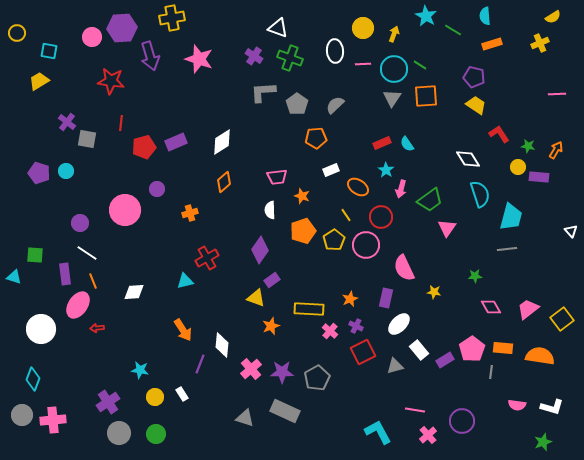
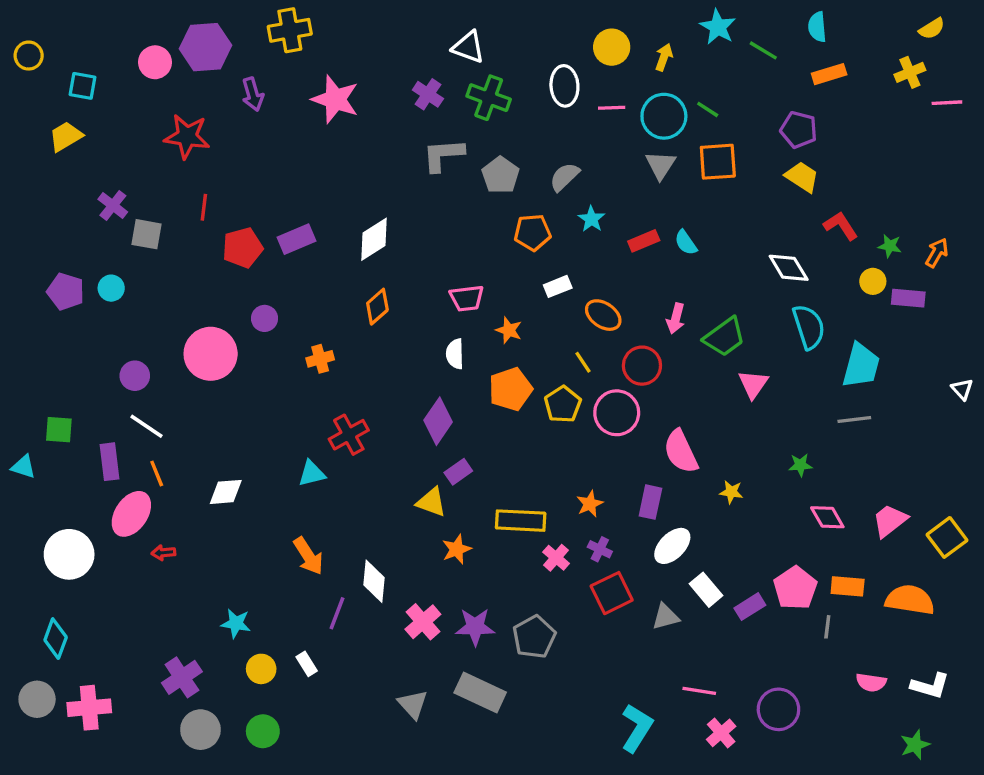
purple arrow: (150, 56) -> (253, 94), size x0.7
pink line: (557, 94) -> (947, 103), moved
cyan star: (386, 170) -> (591, 219), moved
gray triangle: (245, 418) -> (413, 704), turned 30
cyan L-shape: (378, 432) -> (637, 728), turned 60

